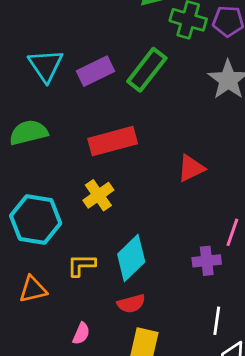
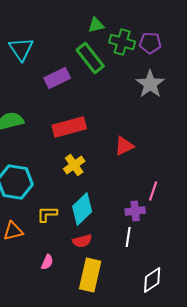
cyan triangle: (46, 65) -> (21, 49), moved
green rectangle: (147, 70) -> (90, 58), moved, turned -76
yellow cross: (98, 195) -> (74, 165), moved
white line: (217, 321) -> (128, 237), moved

